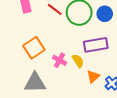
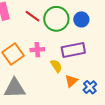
pink cross: (60, 60) -> (37, 50), moved, turned -32

